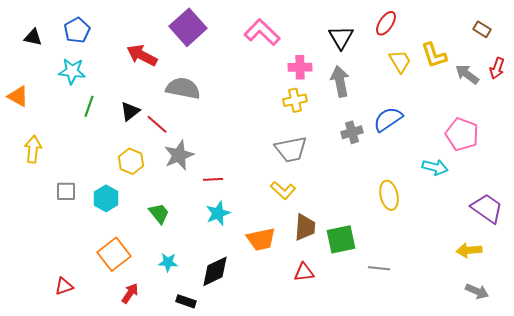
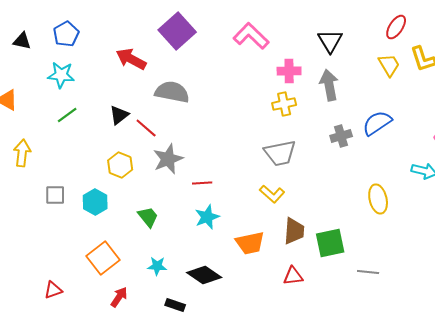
red ellipse: (386, 23) -> (396, 27), moved
green line: (89, 106) -> (67, 115), moved, turned 35
black diamond: (215, 271) -> (204, 275), turned 60

